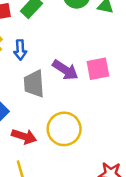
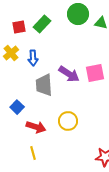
yellow circle: (64, 129) -> (68, 121), size x0.7

